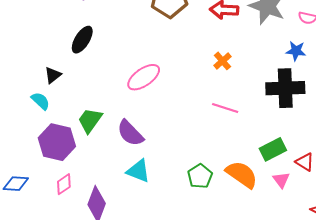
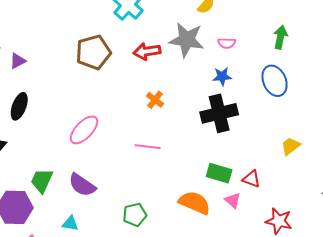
pink line: (225, 108) -> (148, 147), moved
green rectangle: (273, 149) -> (219, 173), turned 55
cyan triangle: (138, 171) -> (70, 223), moved, size x0.7
green pentagon: (200, 176) -> (135, 215), moved, turned 30

